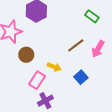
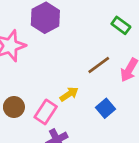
brown circle: (26, 55) -> (14, 107), moved
yellow arrow: (54, 67) -> (69, 94), turned -56

